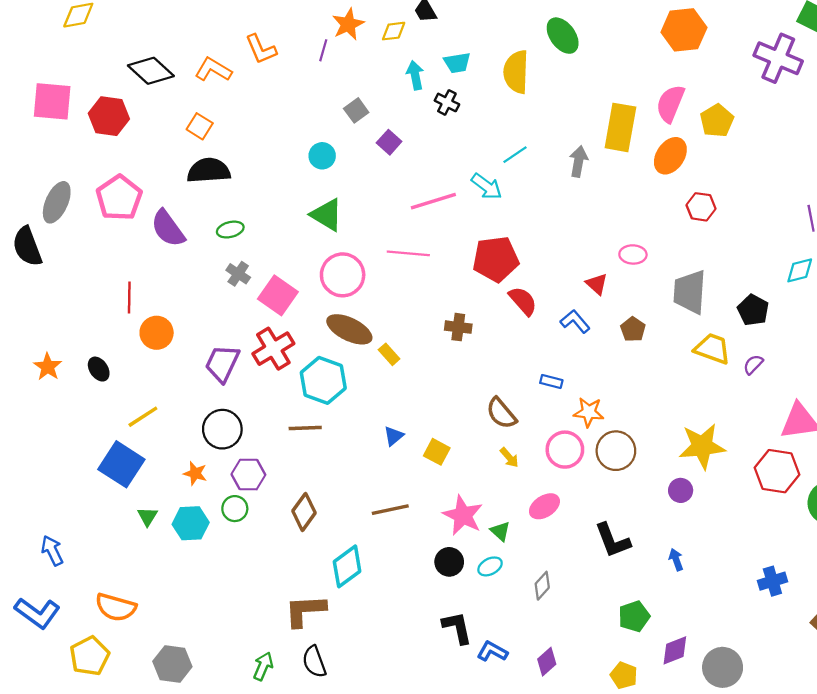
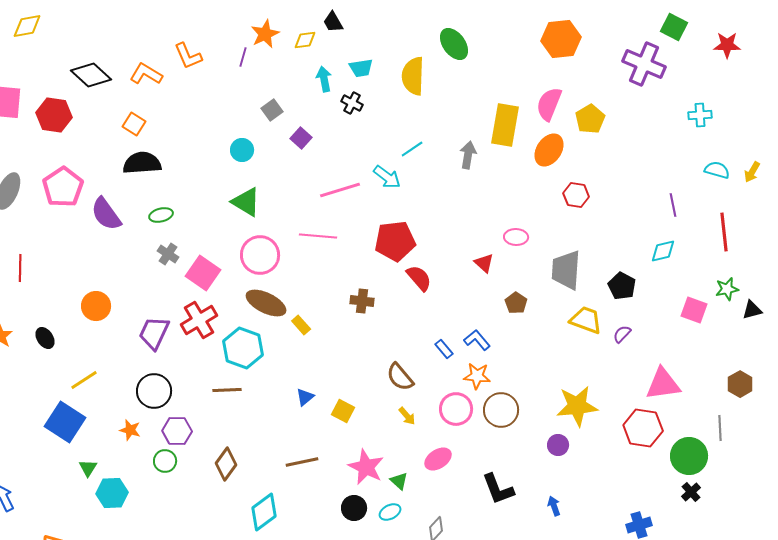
red line: (129, 298) -> (20, 268), moved
blue L-shape: (575, 321) -> (477, 340), moved
blue rectangle: (551, 382) -> (444, 349), turned 36
cyan hexagon: (191, 523) -> (112, 493), moved

